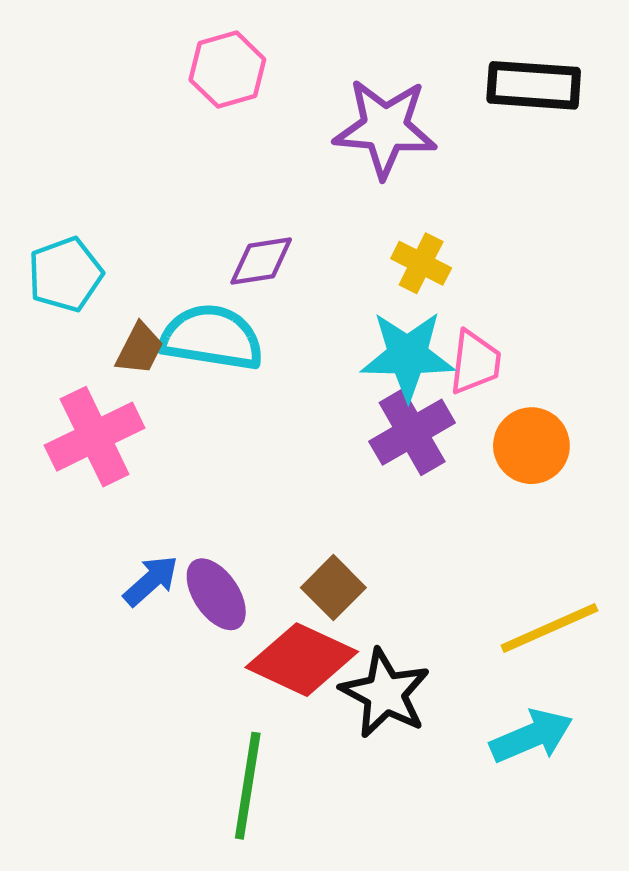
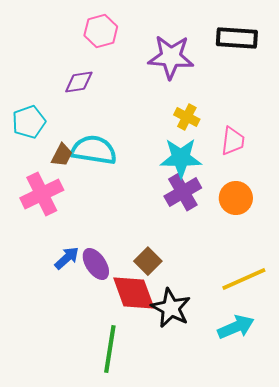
purple diamond: (261, 261) -> (79, 82), moved
pink trapezoid: (475, 362) -> (233, 141), moved
red diamond: (302, 660) -> (134, 293), turned 45

